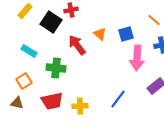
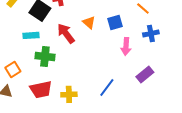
cyan rectangle: (29, 51) -> (31, 35), moved, turned -35
pink arrow: (137, 58) -> (126, 46), size x0.7

